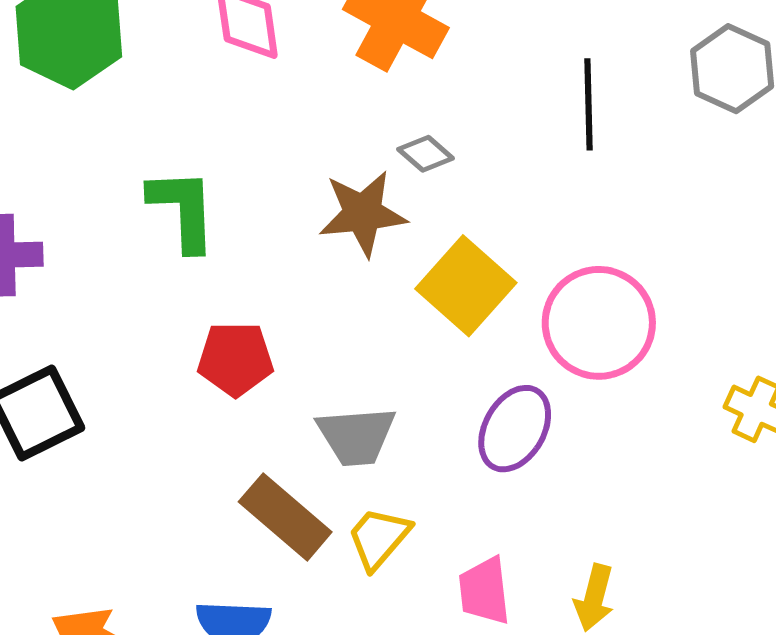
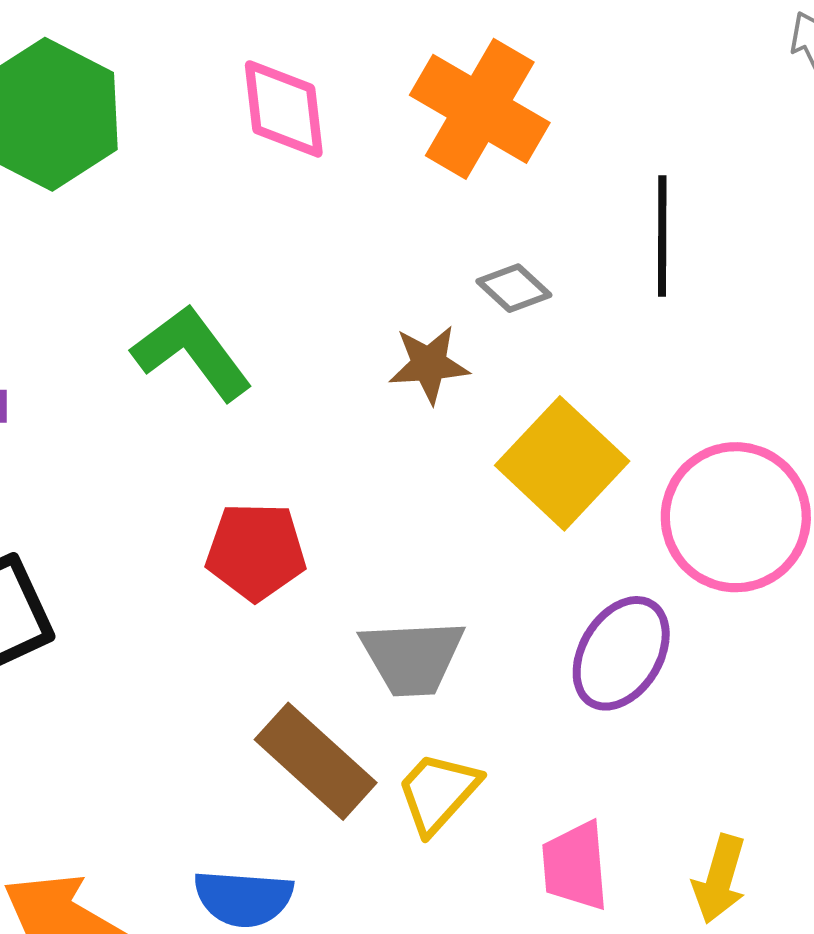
black line: (589, 104) -> (662, 236), moved
green L-shape: (183, 210) -> (192, 353), turned -36
brown star: (363, 213) -> (429, 364), size x0.7

